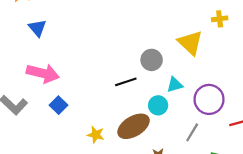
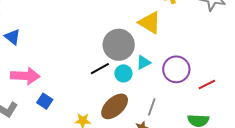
gray circle: (152, 60) -> (119, 45), size x1.6
cyan circle: (158, 105) -> (123, 73), moved
gray line: (192, 132) -> (152, 107), moved

